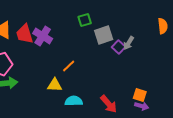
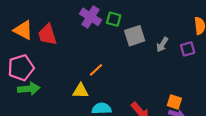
green square: (85, 20) -> (114, 19), turned 32
purple cross: (43, 36) -> (90, 17), moved
purple square: (119, 47) -> (188, 49), moved, turned 32

